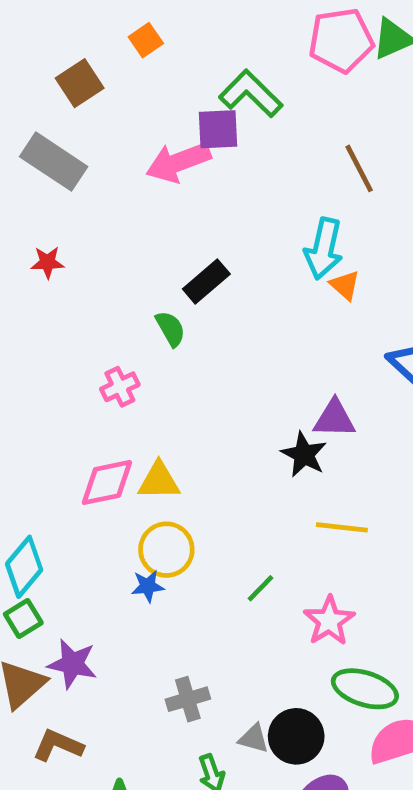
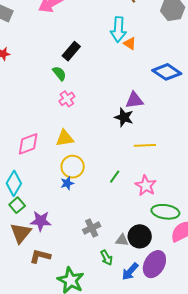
pink cross: (120, 387) -> (67, 99), moved
pink diamond: (107, 482) -> (28, 144), moved

